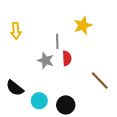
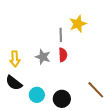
yellow arrow: (16, 31) -> (15, 59), moved
gray line: (57, 41) -> (61, 35), moved
brown line: (100, 81) -> (96, 90), moved

